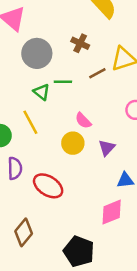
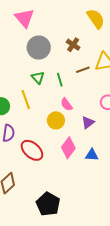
green line: (63, 82) -> (60, 80), moved, turned 64
purple triangle: (107, 148) -> (88, 122), moved
pink diamond: (112, 212) -> (68, 148), moved, turned -40

